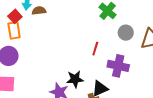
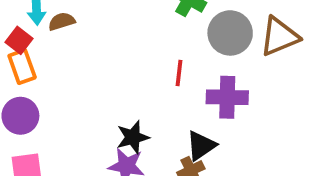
gray circle: (126, 33) -> (230, 33), size x1.5
black star: (75, 79) -> (133, 137), moved

